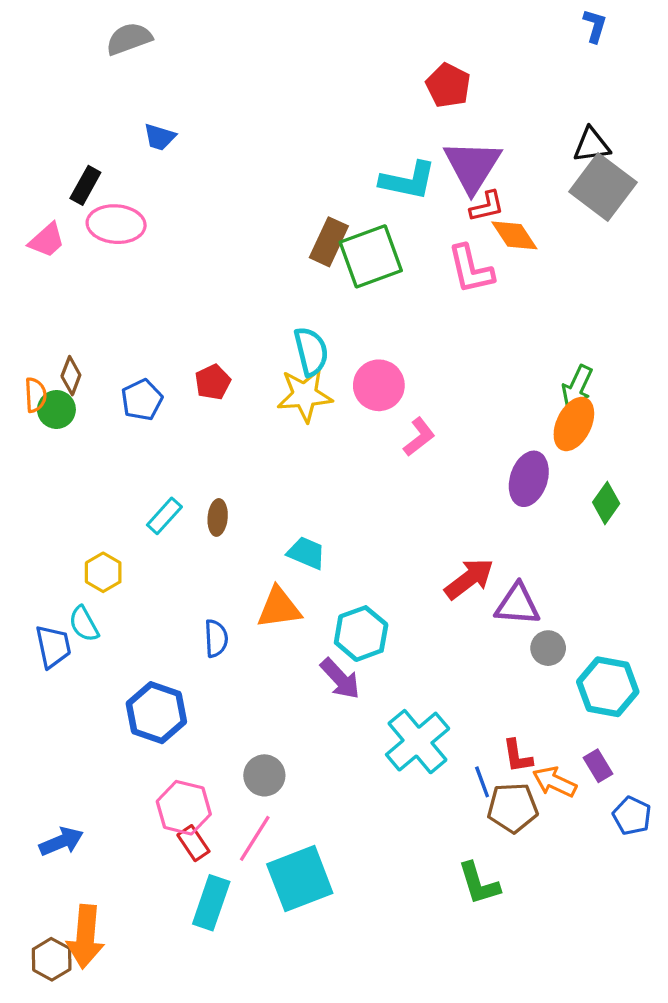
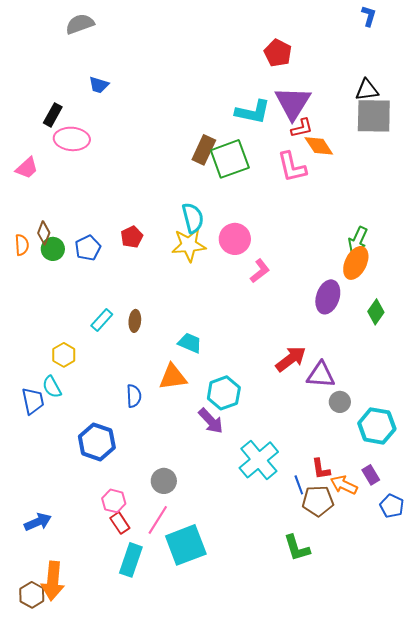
gray square: (603, 187) -> (374, 116), turned -36
pink trapezoid: (47, 240) -> (27, 168), moved
green circle: (56, 409) -> (53, 249), moved
pink hexagon: (184, 808) -> (114, 501), size x0.7

